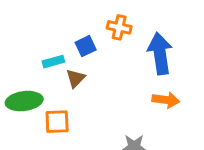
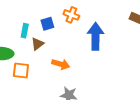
cyan rectangle: (53, 62) -> (25, 31), turned -72
orange arrow: (166, 100) -> (61, 64), moved

